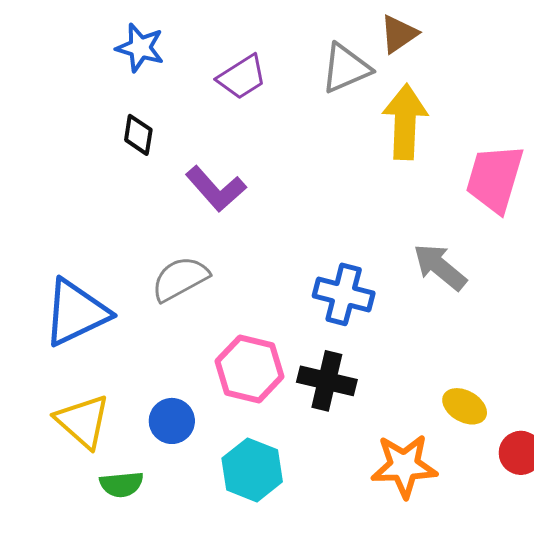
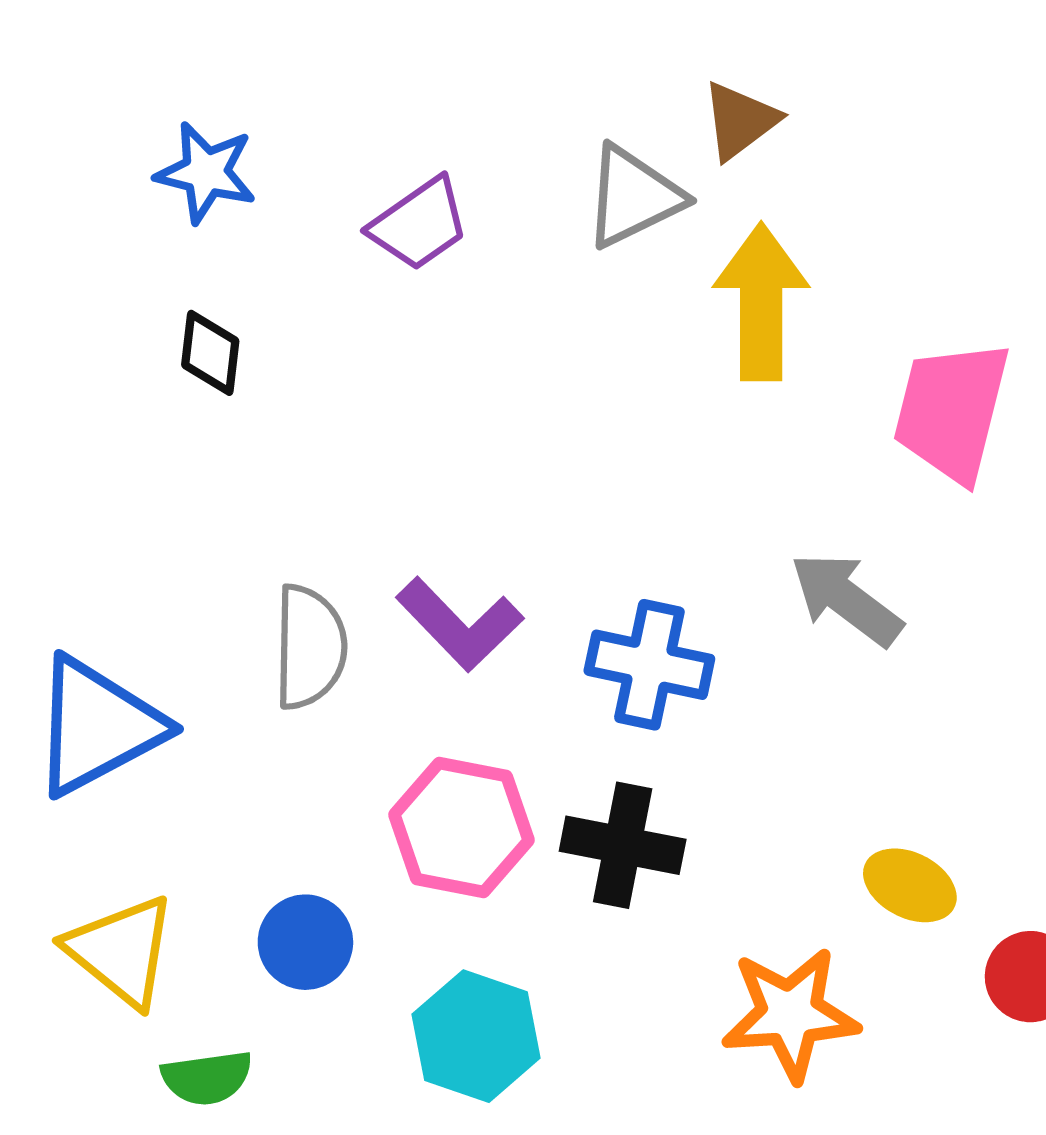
purple L-shape: (216, 189) -> (460, 624), moved
gray semicircle: (180, 279) -> (310, 647), turned 122

